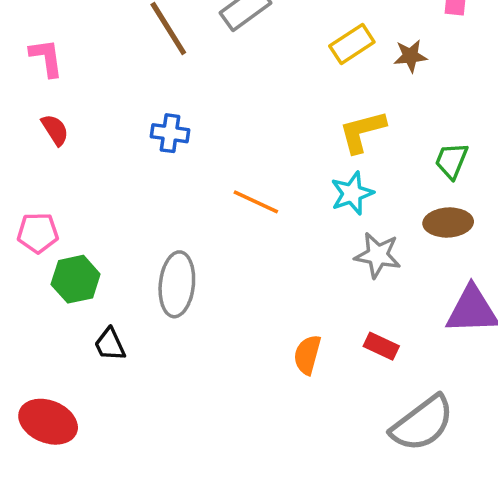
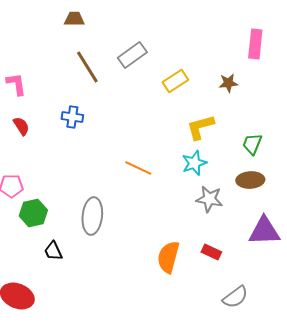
yellow rectangle: (352, 44) -> (175, 81), moved
blue cross: (170, 133) -> (72, 117), moved
orange semicircle: (307, 355) -> (168, 257), size x1.4
gray semicircle: (422, 423) -> (235, 297), size x0.7

